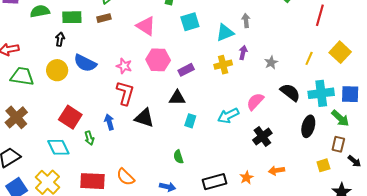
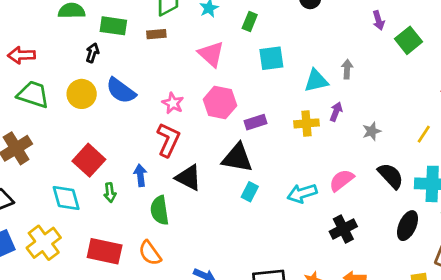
black triangle: (177, 98) -> (237, 158), size x1.4
green semicircle: (178, 157) -> (160, 210), moved, size x1.5

